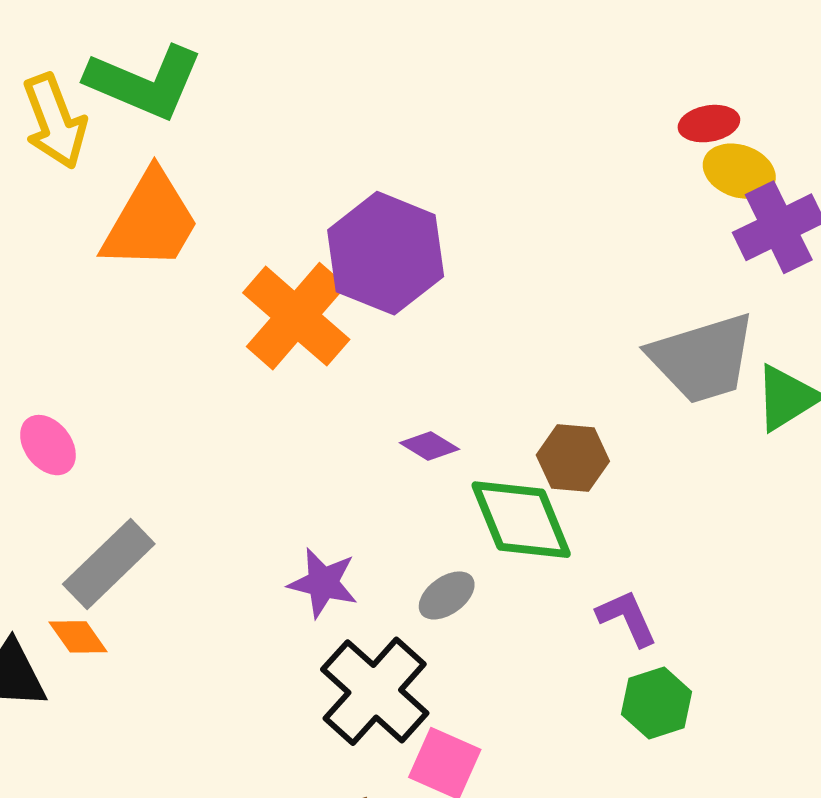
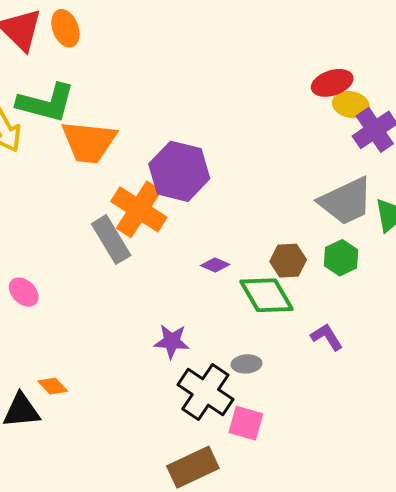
red ellipse: (709, 124) -> (332, 83), size x1.4
orange trapezoid: (151, 221) -> (89, 142), moved, turned 74
gray rectangle: (109, 564) -> (111, 240), moved, turned -69
gray ellipse: (447, 595) -> (247, 364), moved, turned 40
green hexagon: (657, 703) -> (341, 258), moved

